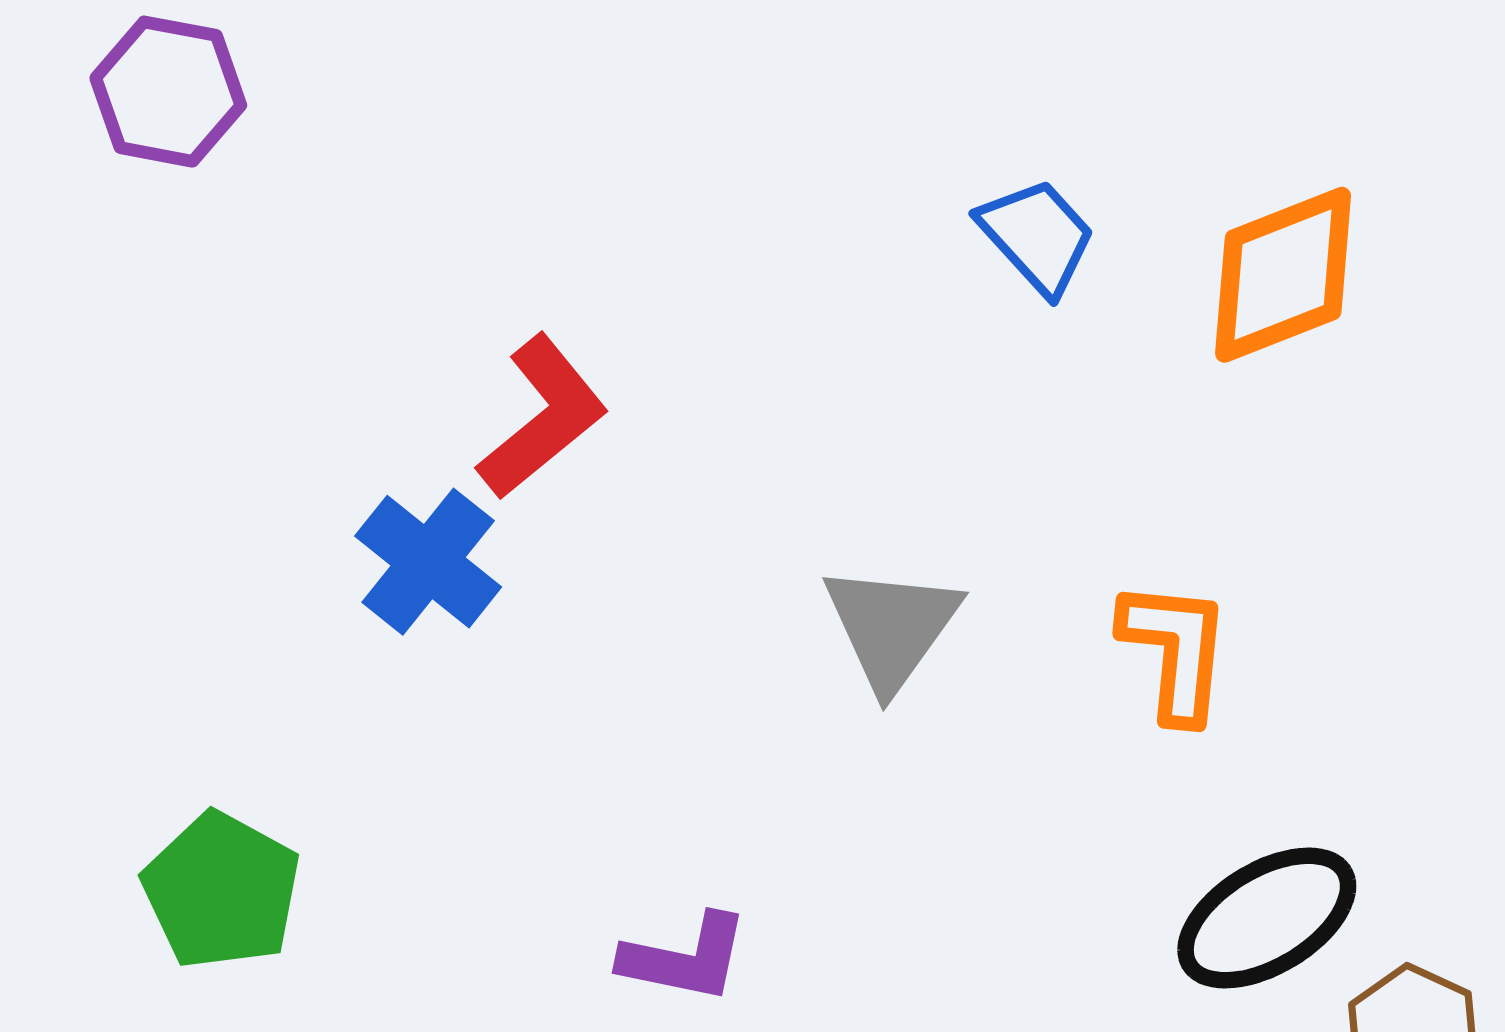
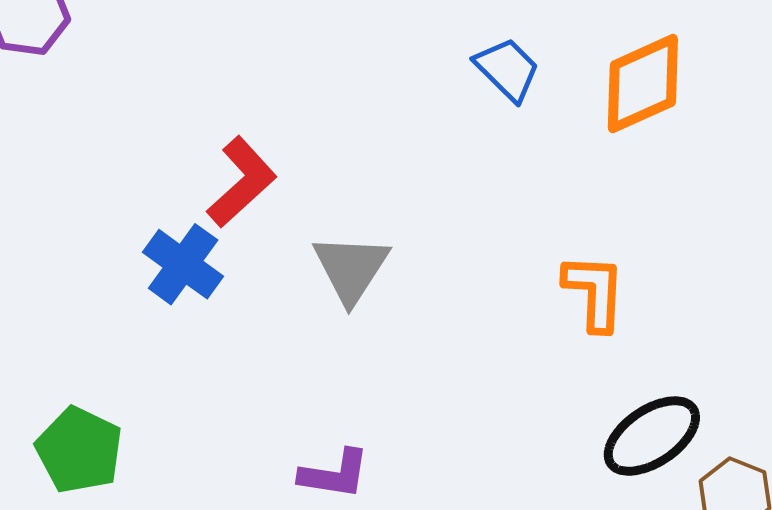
gray triangle: (892, 627) -> (351, 268), moved

